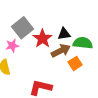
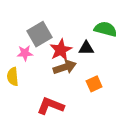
green semicircle: (83, 43) -> (105, 29), moved
brown arrow: (61, 51) -> (65, 67), moved

